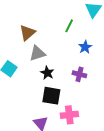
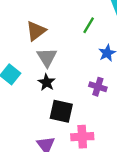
gray triangle: (37, 53) -> (47, 57), turned -48
black star: (47, 73) -> (47, 82), moved

